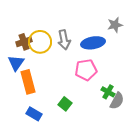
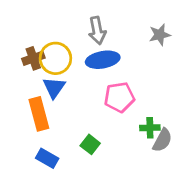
gray arrow: (64, 40) -> (97, 31), moved
blue ellipse: (93, 43) -> (103, 60), moved
blue triangle: (16, 63) -> (54, 87), moved
green cross: (108, 92) -> (150, 128), turned -32

